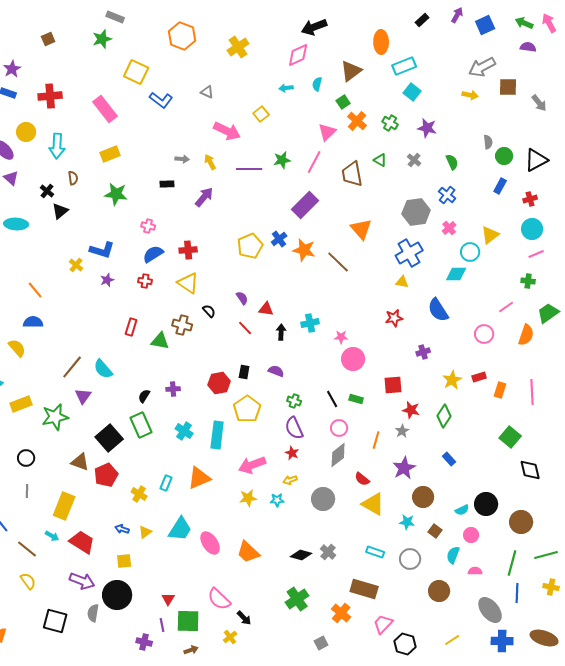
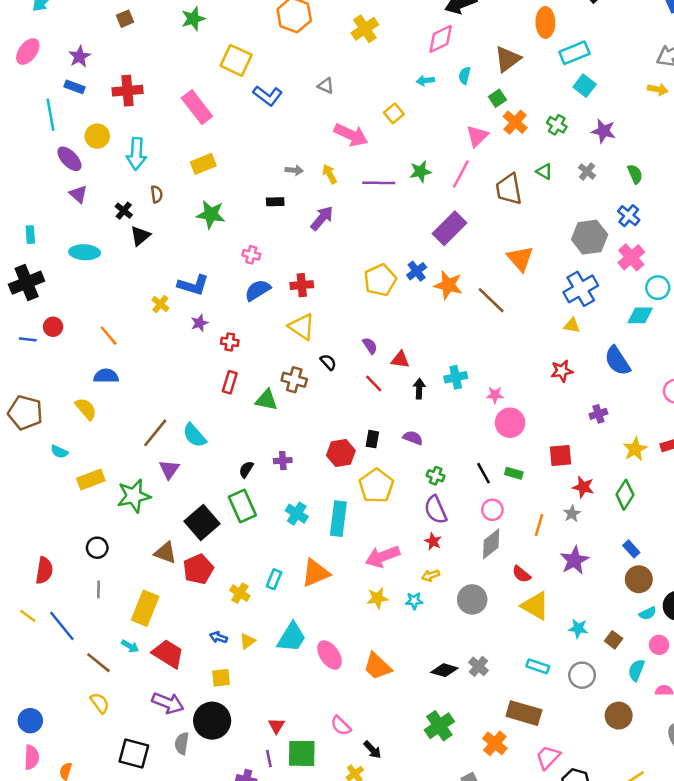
pink cross: (449, 228) -> (631, 257), size x1.5
red cross: (145, 281) -> (230, 342), moved
brown circle: (423, 497) -> (639, 579), moved
pink semicircle: (219, 599) -> (341, 726), size x0.7

